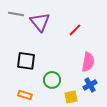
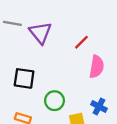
pink semicircle: (88, 62) -> (97, 67), moved
blue cross: (90, 85) -> (99, 107), turned -32

